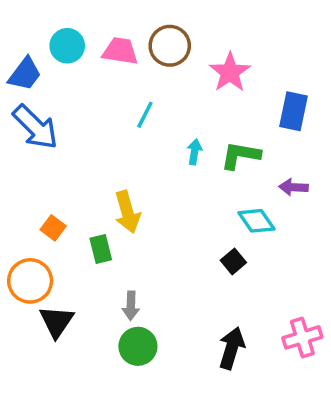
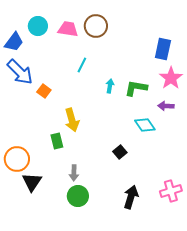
pink star: (230, 72) -> (171, 78), moved
blue rectangle: (294, 111) -> (163, 49), moved
orange square: (53, 228) -> (44, 91), moved
black square: (233, 261) -> (120, 152), moved

